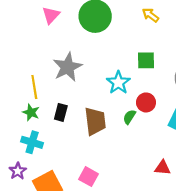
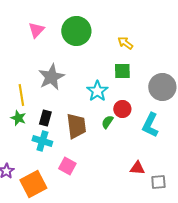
yellow arrow: (150, 15) -> (125, 43), moved
cyan cross: (32, 142) -> (42, 141), moved
pink square: (88, 177) -> (67, 166), moved

